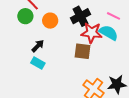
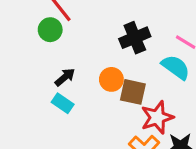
orange circle: (50, 21) -> (111, 79), moved
red star: (92, 33) -> (157, 117), moved, turned -30

